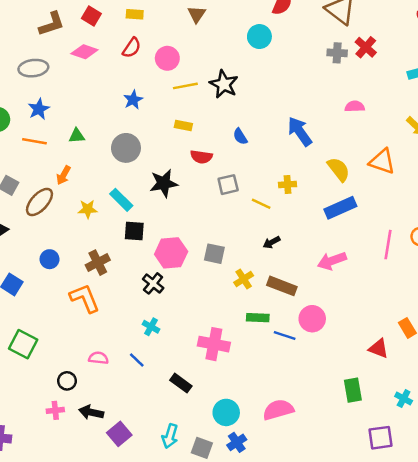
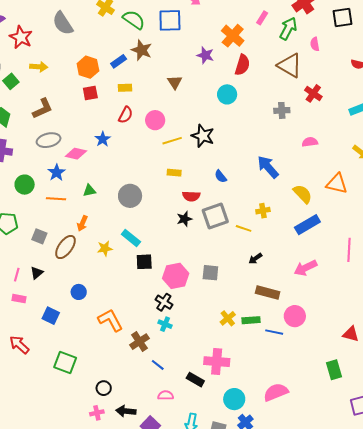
red square: (91, 16) -> (90, 93), turned -35
brown L-shape: (52, 24) -> (43, 109), moved
pink diamond: (84, 52) -> (76, 154), moved
gray cross: (337, 53) -> (282, 110), moved
blue star: (133, 100) -> (103, 139), moved
black star: (164, 183) -> (184, 219), moved, size x0.7
gray square: (228, 185) -> (215, 216), size x1.5
brown cross: (98, 263) -> (140, 342), moved
yellow cross: (244, 279) -> (228, 318), moved
cyan cross: (151, 327) -> (165, 324), moved
pink cross: (214, 344) -> (217, 362), moved
pink semicircle: (98, 358) -> (166, 395), moved

